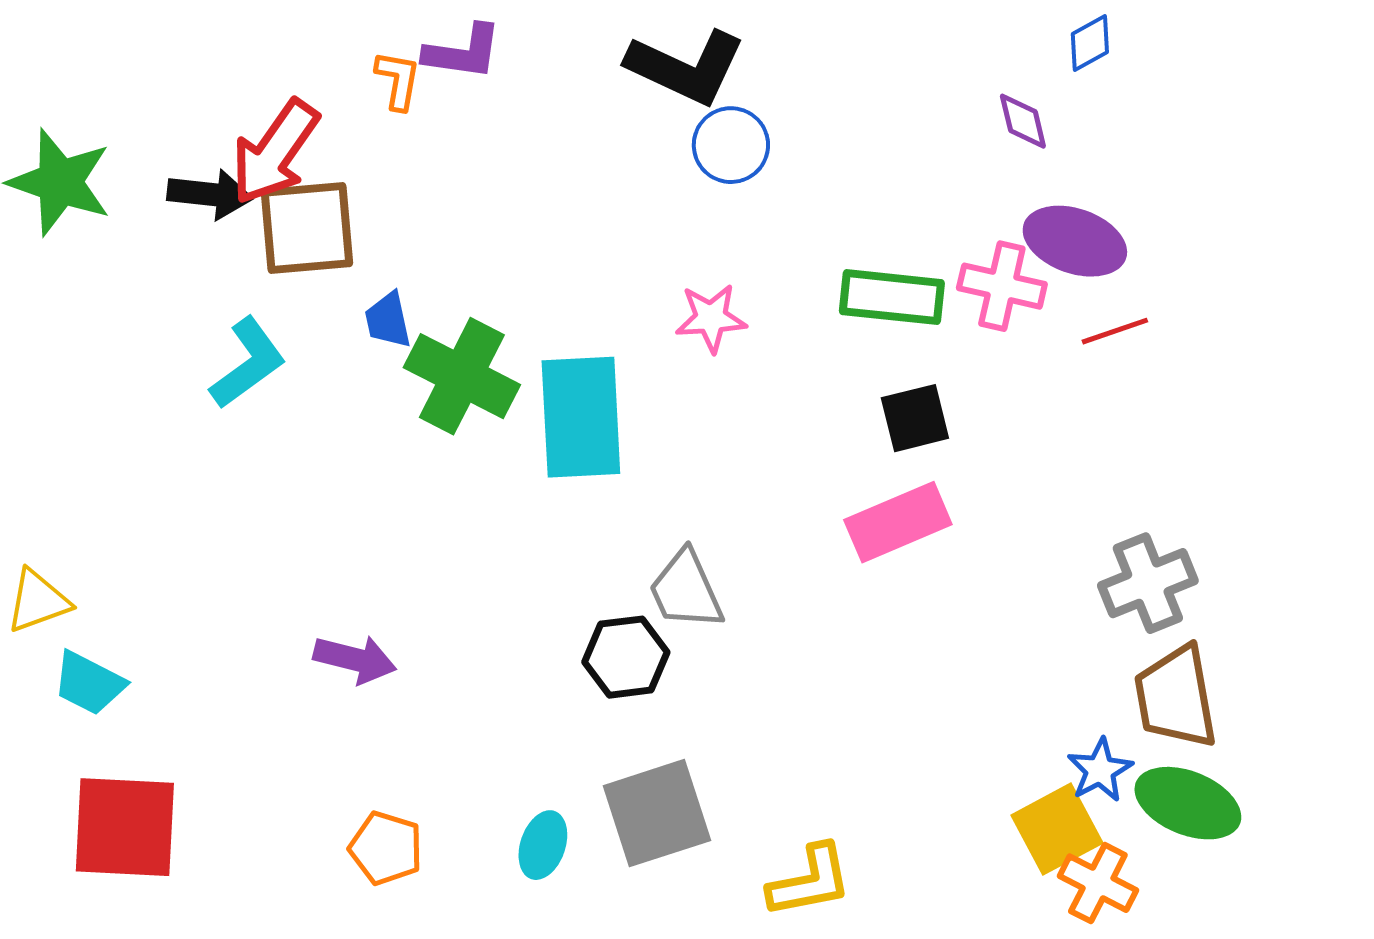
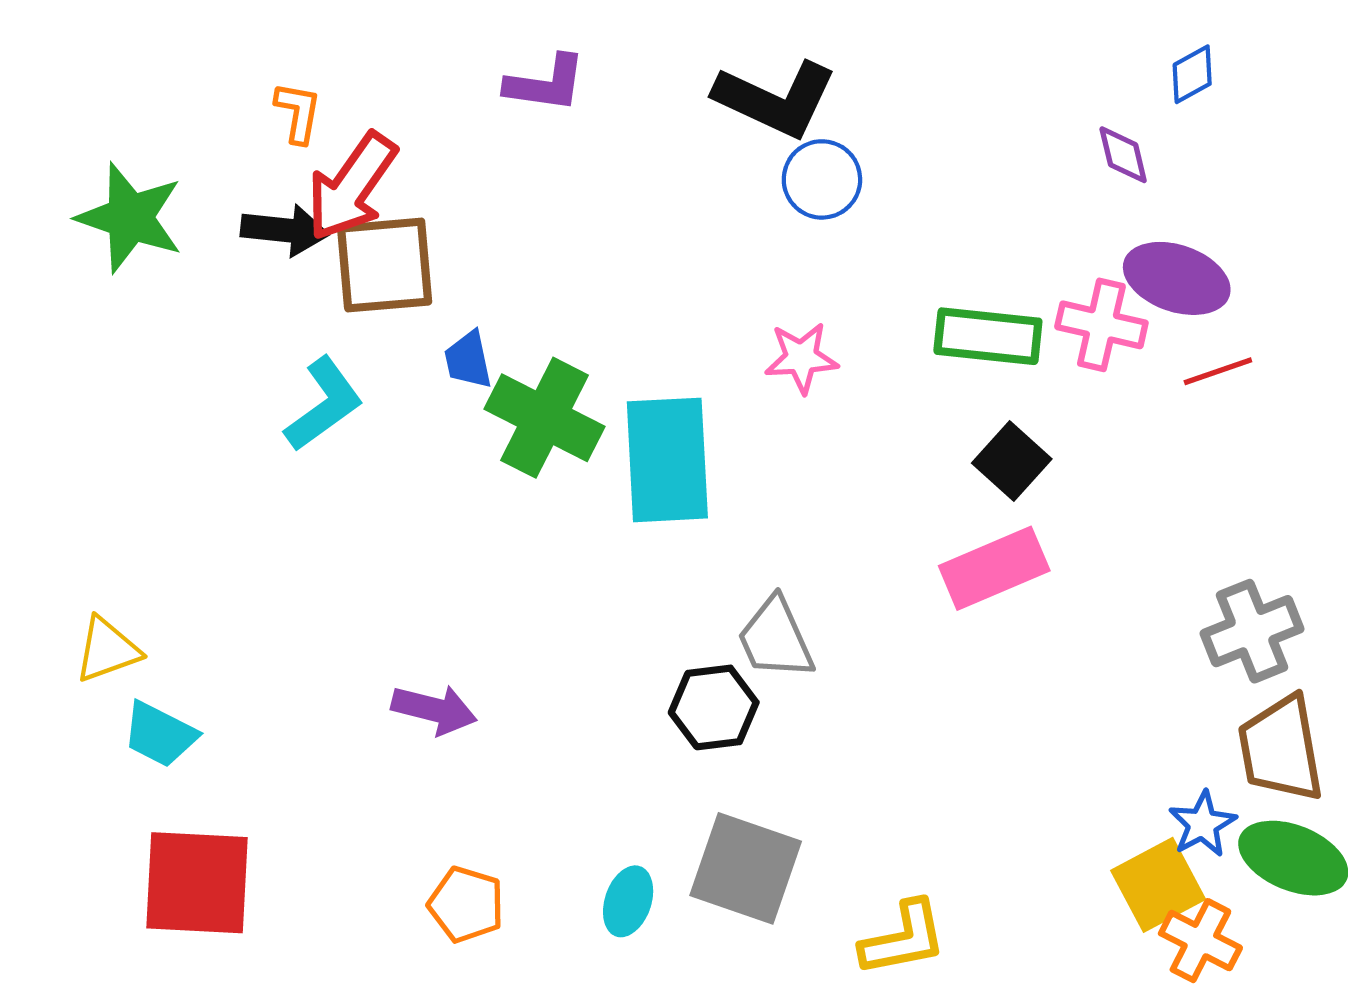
orange L-shape: (398, 80) -> (298, 112), moved
black square: (915, 418) -> (1012, 461), turned -34
gray square: (657, 813) -> (746, 868), turned 37

